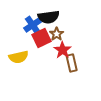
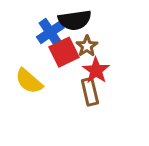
yellow semicircle: (19, 57) -> (29, 81), turned 54
brown rectangle: (72, 63) -> (90, 92), moved

